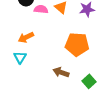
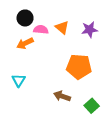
orange arrow: (26, 37) -> (25, 43), moved

